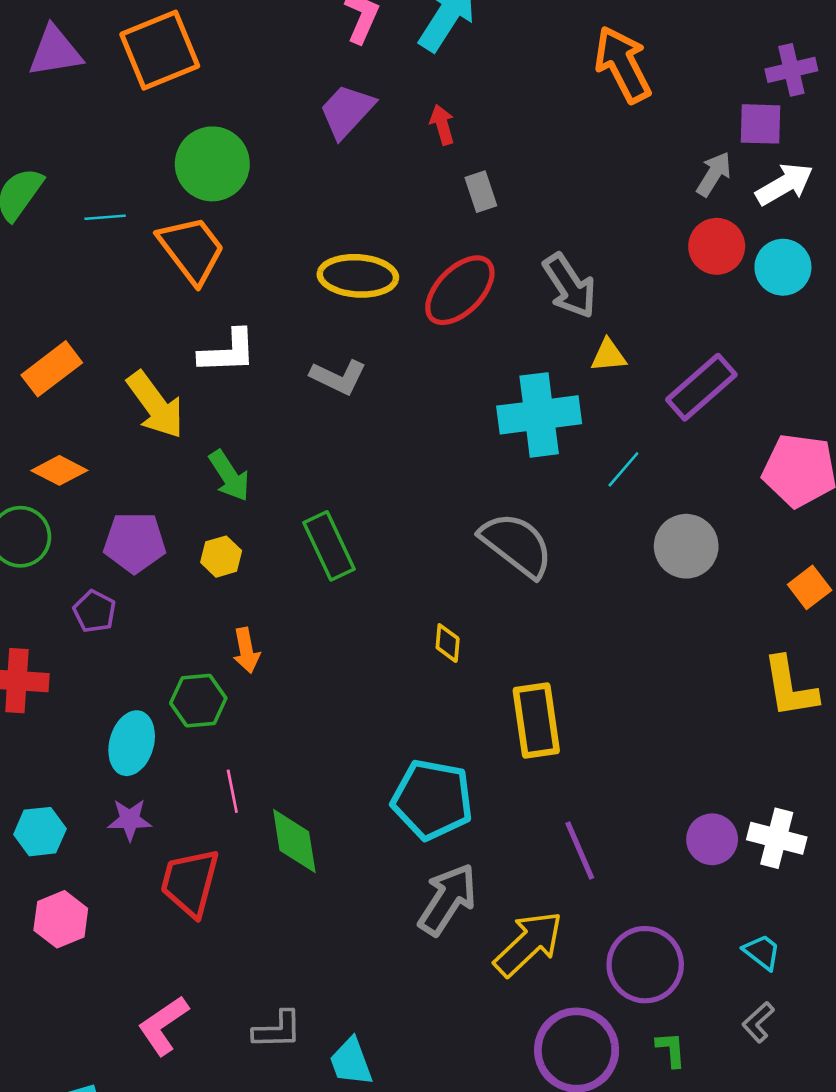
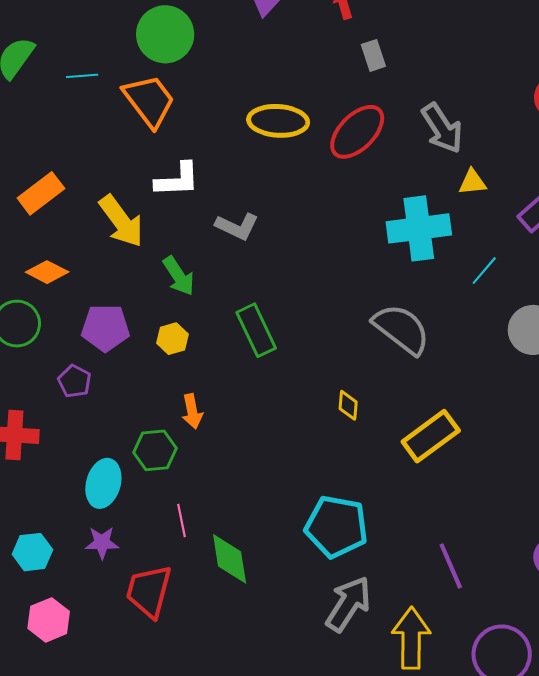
gray L-shape: (338, 377) -> (237, 226), moved
yellow rectangle: (536, 721) -> (431, 436), moved, turned 62
yellow arrow: (528, 944) -> (411, 638), turned -46

